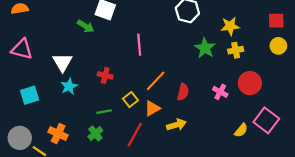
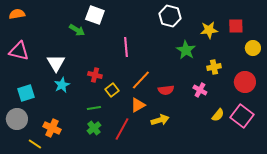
red square: (276, 21) -> (236, 26), moved
yellow cross: (236, 50) -> (214, 67), moved
red circle: (250, 83) -> (245, 82), moved
red semicircle: (183, 92) -> (166, 90), turned 70
yellow square: (130, 100) -> (112, 90), moved
yellow semicircle: (241, 130) -> (218, 115), moved
green cross: (95, 134) -> (94, 128), moved
gray circle: (20, 138) -> (17, 119), moved

